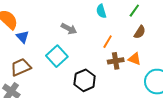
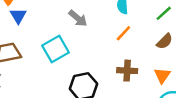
orange line: (108, 42) -> (123, 33), moved
orange triangle: (135, 59) -> (162, 76), moved, turned 32

